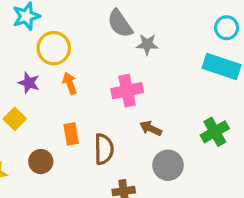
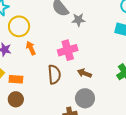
orange rectangle: (71, 134) -> (16, 79), moved, turned -72
brown semicircle: (104, 149) -> (54, 74), moved
gray circle: (168, 165) -> (85, 98), moved

